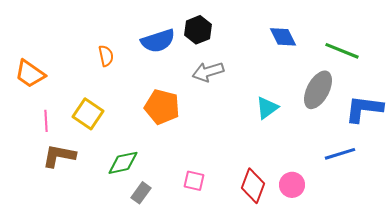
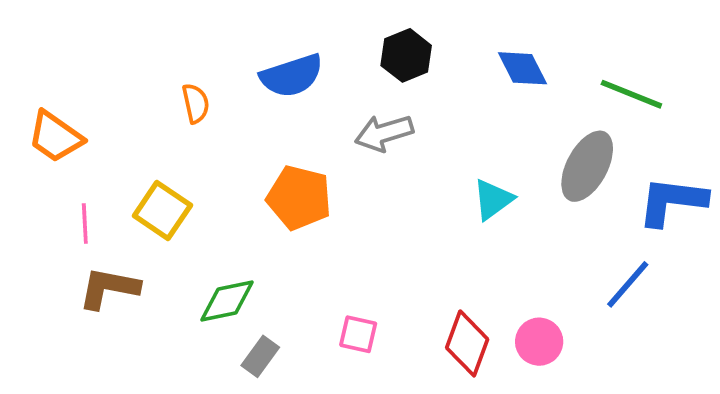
black hexagon: (198, 30) -> (406, 55), moved
blue line: (340, 154) -> (628, 284), turned -32

